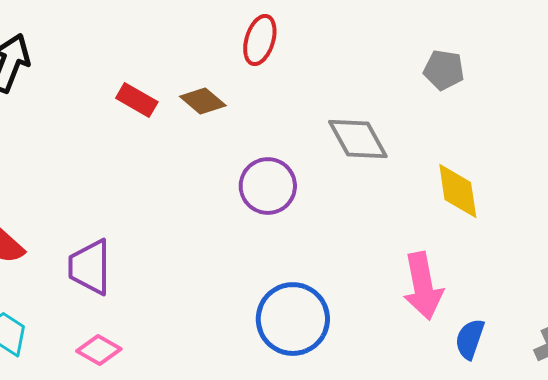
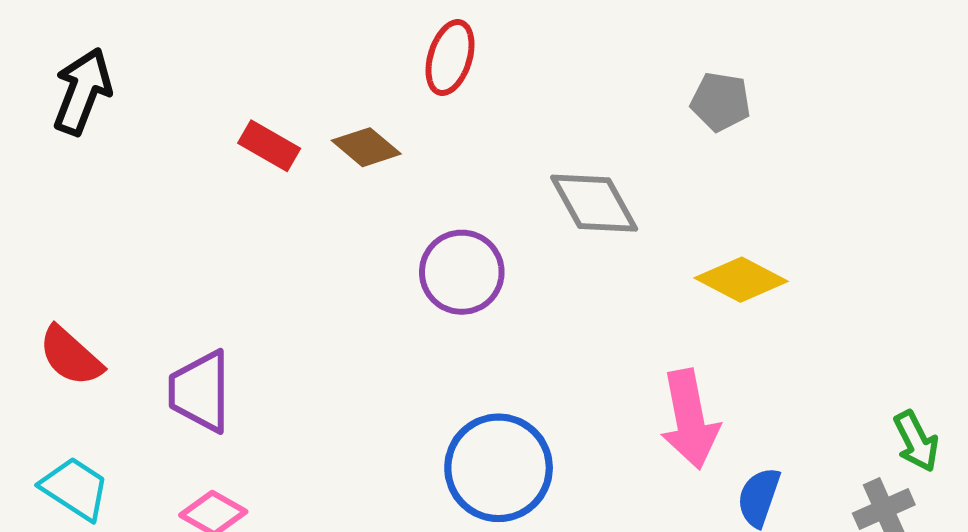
yellow diamond: (458, 191) -> (741, 280), turned -54

